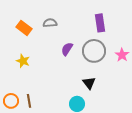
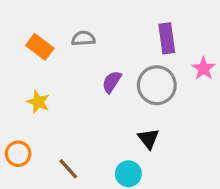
pink star: (122, 55) -> (204, 68), moved
orange circle: (11, 101) -> (18, 154), moved
brown line: (29, 101) -> (68, 169), moved, turned -32

